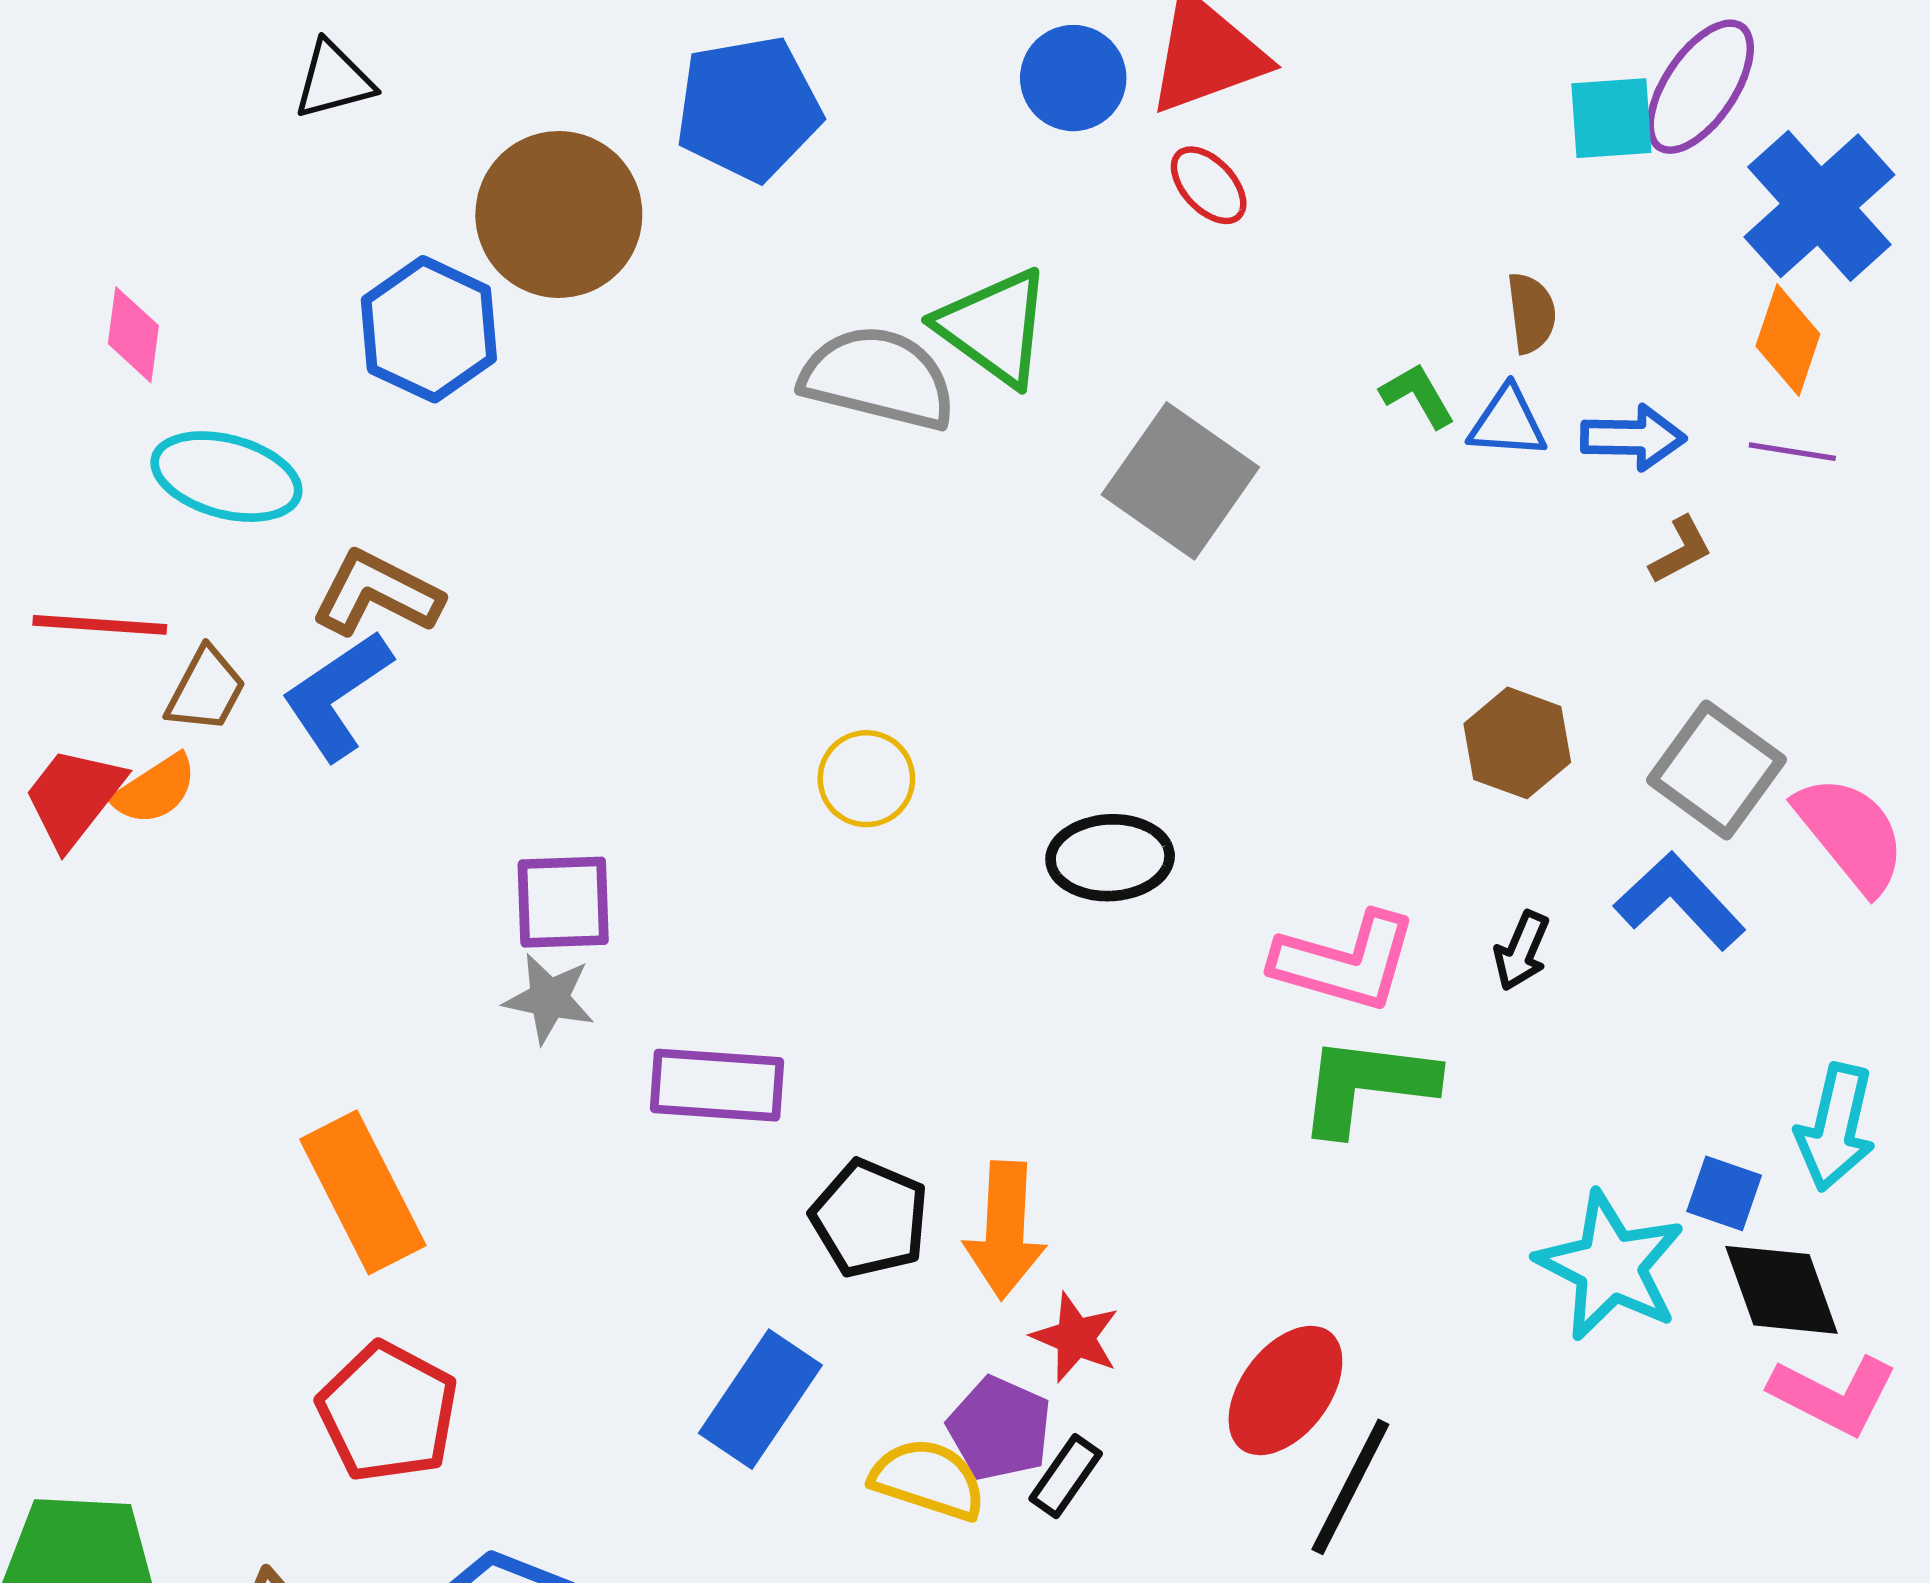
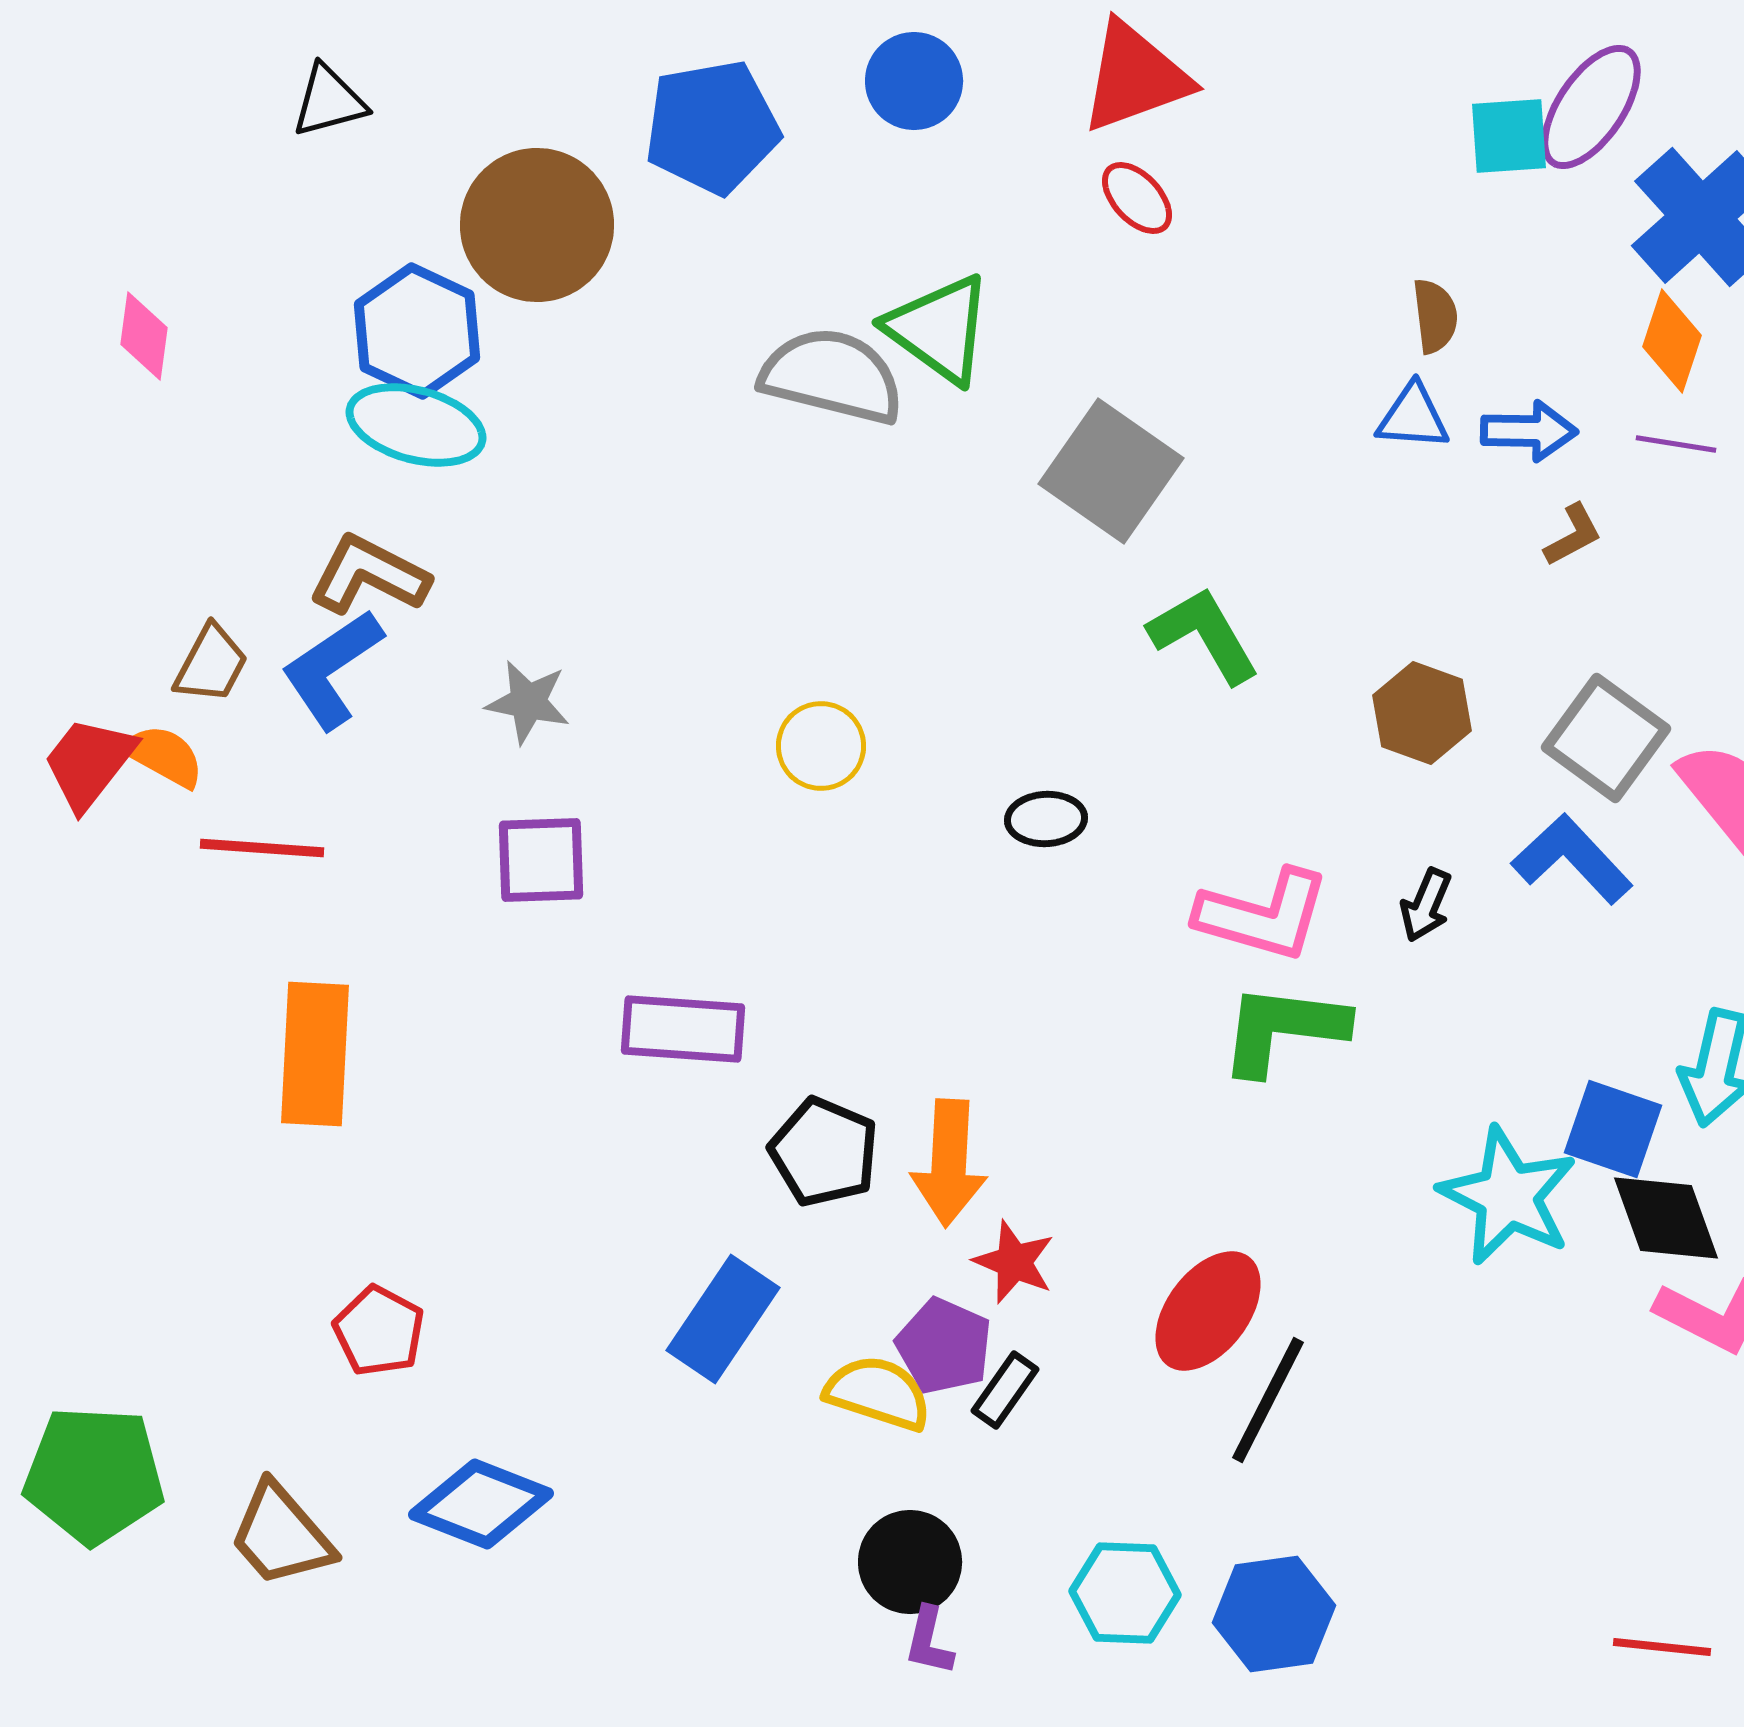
blue circle: (1073, 78) -> (914, 81), moved
green L-shape: (1418, 395) -> (1204, 635), moved, size x1.6
cyan ellipse: (226, 477) -> (416, 425), moved
red line: (100, 625) -> (262, 848), moved
orange semicircle: (155, 789) -> (164, 756), turned -118
black ellipse: (1110, 858) -> (1046, 819), size x0.7
gray star: (549, 998) -> (528, 702), moved
orange rectangle: (363, 1192) -> (315, 1054), moved, turned 30
blue square: (1724, 1193) -> (1613, 1129), size x1.4
red pentagon: (388, 1412) -> (379, 1331), size x0.7

